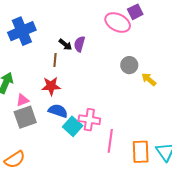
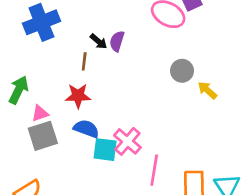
pink cross: (89, 120) -> (127, 141), turned 30
cyan square: (73, 126) -> (105, 150), turned -36

